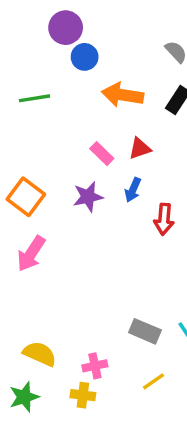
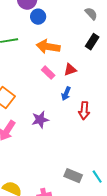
orange arrow: (123, 95) -> (48, 47), moved
purple star: (88, 197) -> (40, 120), moved

